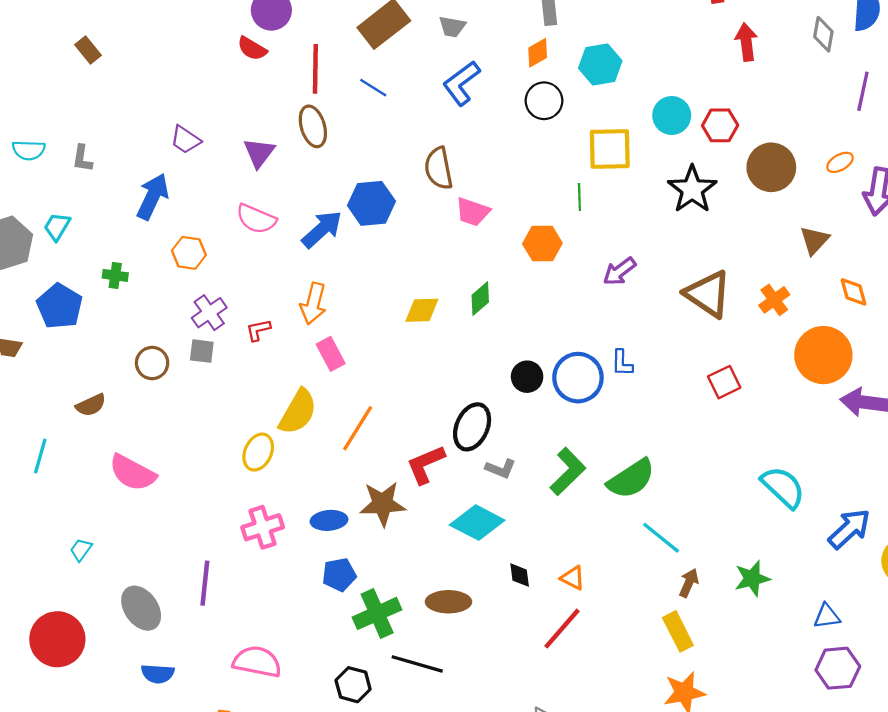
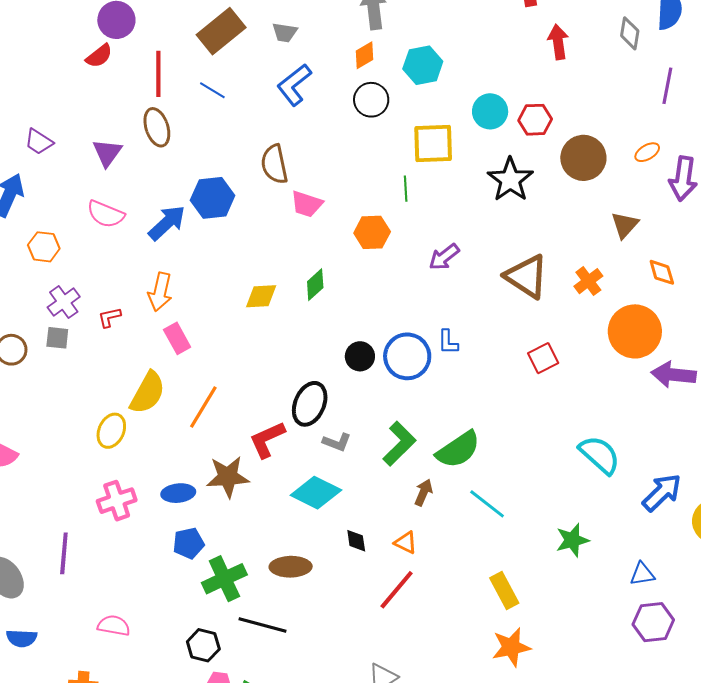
red semicircle: (252, 49) -> (99, 56), turned -68
brown arrow: (689, 583) -> (424, 492), moved
pink semicircle: (257, 662) -> (114, 626), size x0.7

